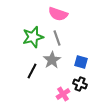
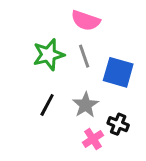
gray star: (52, 60) -> (86, 105), moved
blue square: (81, 62) -> (118, 72), moved, size x1.5

